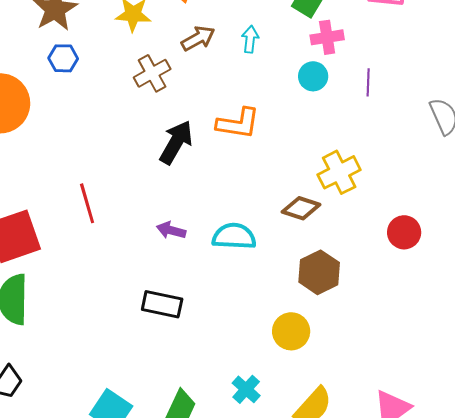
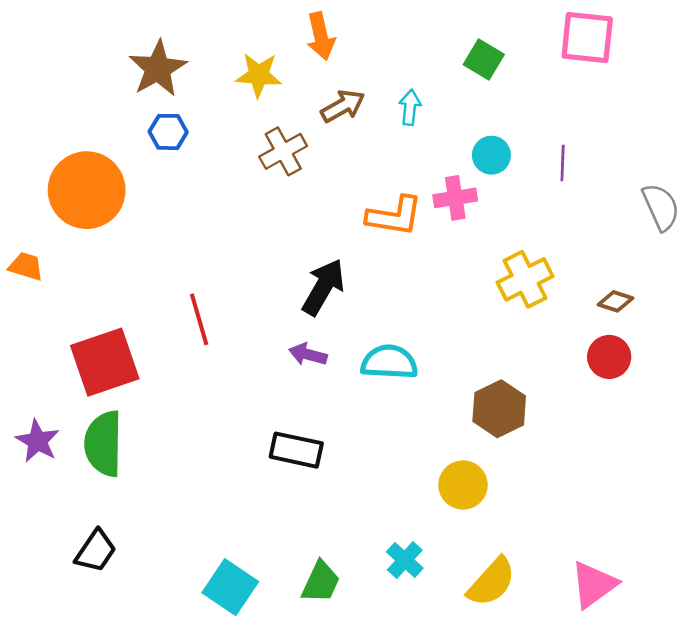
pink cross: (327, 37) -> (455, 198), moved
black arrow: (176, 142) -> (323, 287), moved
brown diamond: (301, 208) -> (616, 301), moved, size x0.7

